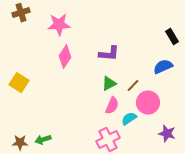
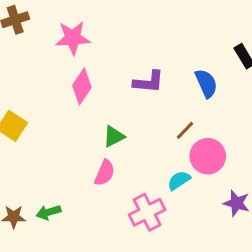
blue semicircle: (163, 67) -> (206, 83), moved, turned 90
green triangle: (109, 84) -> (114, 136), moved
pink semicircle: (112, 106) -> (105, 173), moved

